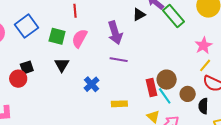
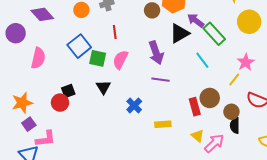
black triangle: (139, 15) -> (179, 33), size x1.5
blue square: (27, 26) -> (79, 46), moved
yellow line: (205, 65) -> (234, 80), moved
cyan line: (165, 96) -> (202, 60), moved
black semicircle: (203, 106) -> (235, 126), moved

